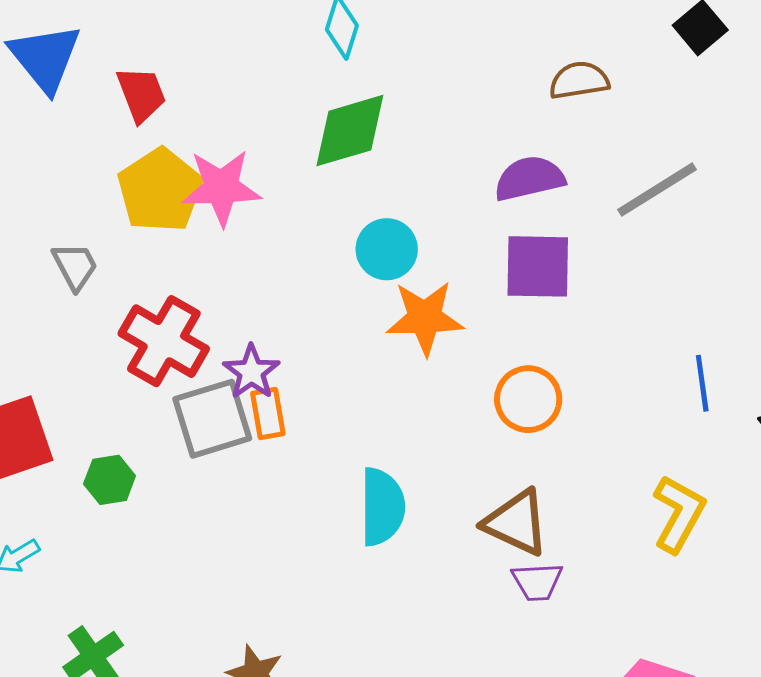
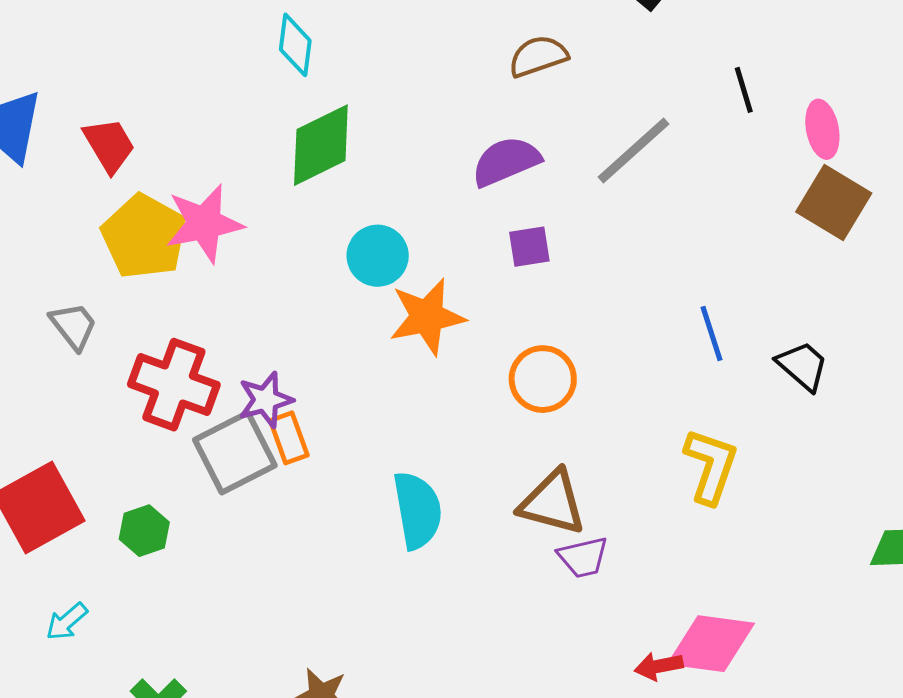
purple square: (538, 266) -> (529, 247), size x0.6
purple star: (251, 372) -> (265, 400), turned 30

